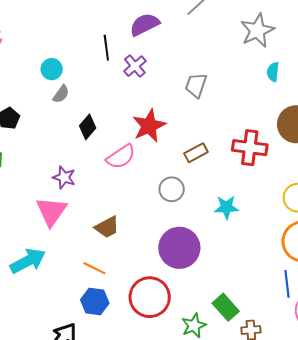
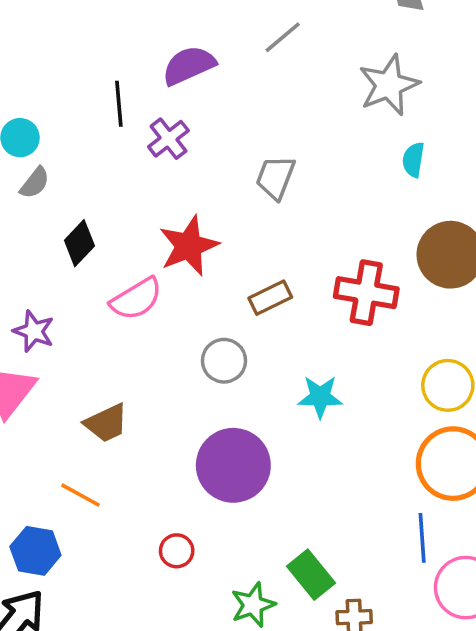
red circle: (150, 297) -> (177, 551), size x0.5
blue hexagon: (95, 301) -> (35, 551), moved

